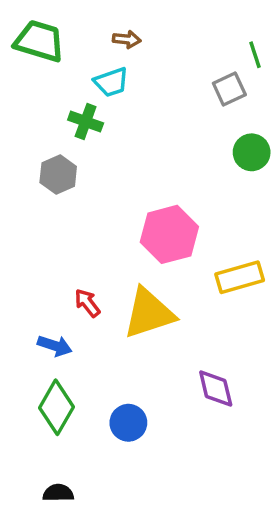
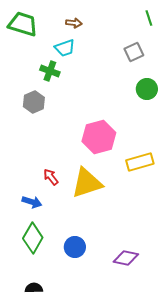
green line: (255, 55) -> (149, 18), moved
purple diamond: (216, 389) -> (126, 258), moved, turned -65

